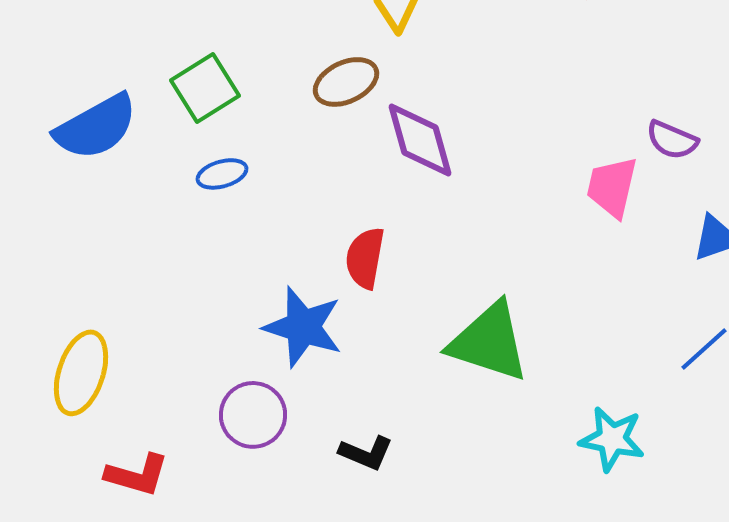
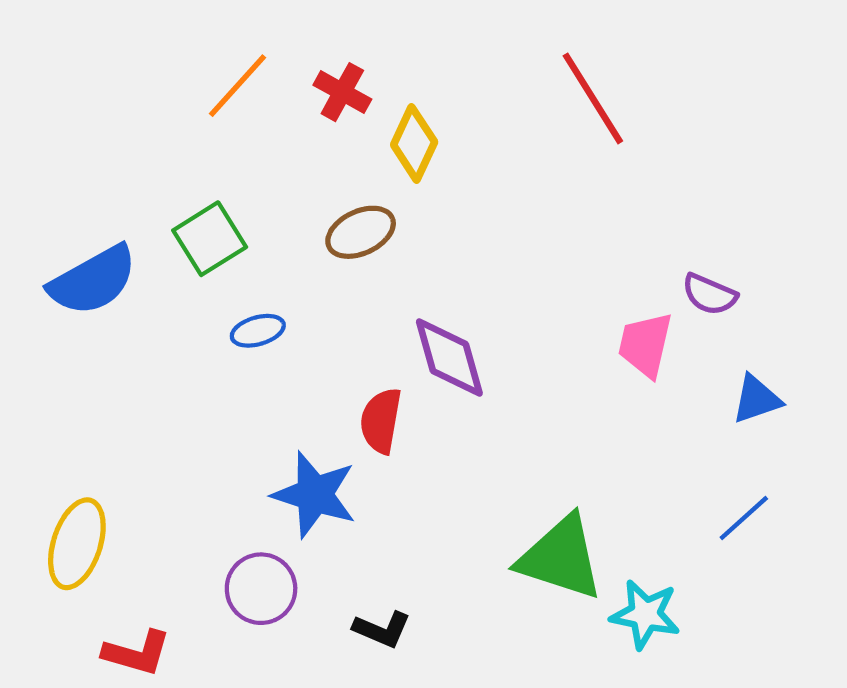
purple diamond: (420, 140) -> (449, 358), moved
blue ellipse: (222, 174) -> (258, 331), moved
green triangle: (489, 342) -> (561, 558), moved

